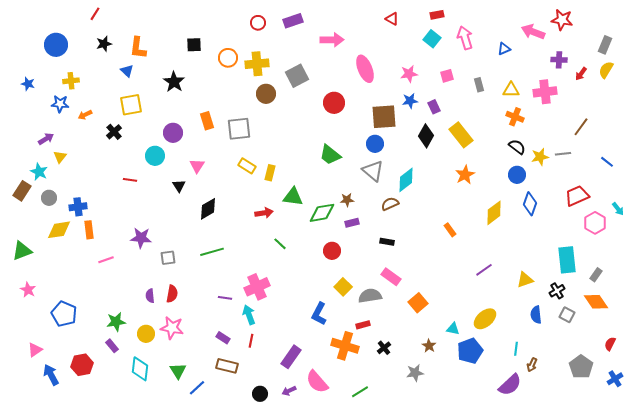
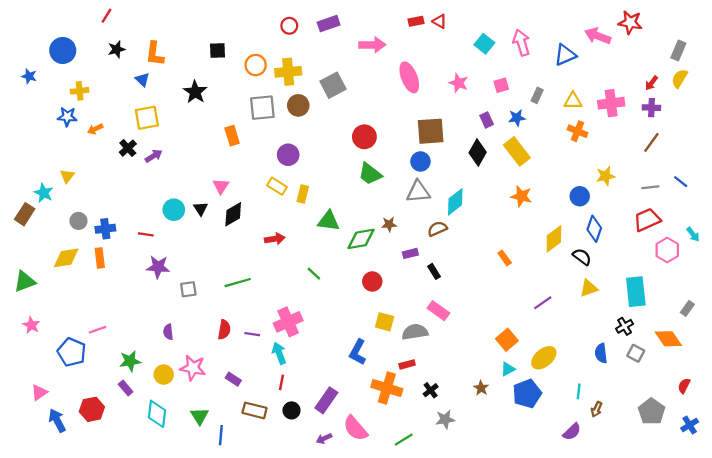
red rectangle: (437, 15) -> (416, 21), moved
blue triangle: (504, 49) -> (565, 55), size x1.5
purple cross: (559, 60) -> (651, 108), moved
pink star: (409, 74) -> (459, 83), turned 30
blue star: (28, 84) -> (29, 76), moved
gray rectangle: (479, 85) -> (537, 95), turned 40
blue star: (410, 101) -> (517, 118), moved
red circle: (334, 103) -> (364, 137), moved
gray square: (239, 129) -> (262, 108), moved
purple circle: (173, 133) -> (288, 155), moved
purple arrow: (46, 139) -> (154, 156), moved
black semicircle: (517, 147) -> (582, 257), moved
gray line: (563, 154) -> (650, 187), moved
cyan circle: (155, 156) -> (174, 210), moved
gray triangle: (373, 171) -> (418, 192), turned -45
orange star: (465, 175) -> (521, 196), turned -30
red line: (130, 180) -> (146, 234), moved
gray circle: (49, 198) -> (78, 221), moved
blue cross: (78, 207) -> (105, 229), moved
black diamond: (208, 209) -> (233, 214), moved
red arrow: (264, 213) -> (275, 239), moved
purple rectangle: (352, 223) -> (410, 253), moved
black rectangle: (387, 242) -> (434, 271), turned 48
pink line: (106, 260) -> (98, 330), moved
gray rectangle: (596, 275) -> (687, 308), moved
yellow triangle: (525, 280) -> (589, 288), moved
yellow square: (343, 287) -> (385, 322), turned -30
red semicircle: (172, 294) -> (224, 330), moved
orange square: (418, 303) -> (507, 340), moved
cyan triangle: (453, 329) -> (508, 369), turned -40
purple rectangle: (223, 338) -> (233, 379), moved
gray star: (415, 373) -> (445, 419), moved
purple semicircle: (510, 385) -> (572, 432), size x0.7
blue line: (197, 388) -> (221, 435), turned -42
black circle: (260, 394) -> (292, 410), moved

